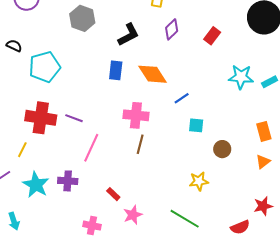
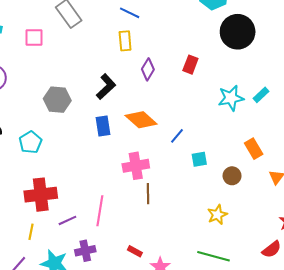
gray hexagon: (82, 18) -> (57, 100), moved
cyan pentagon: (45, 67) -> (30, 142), size x0.7
purple line: (74, 118) -> (67, 220), moved, turned -30
orange rectangle: (264, 131) -> (254, 149), moved

